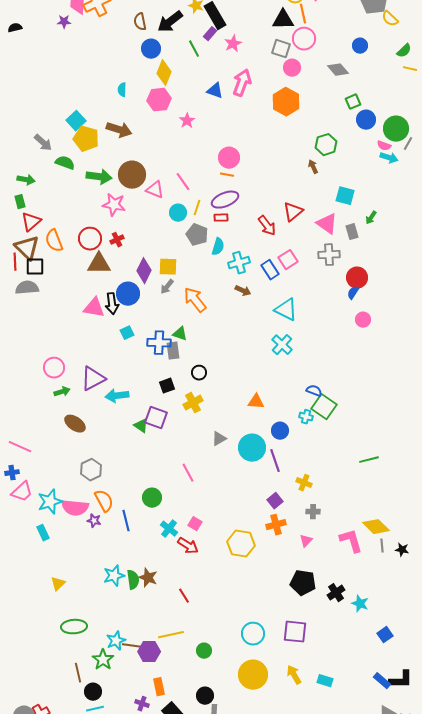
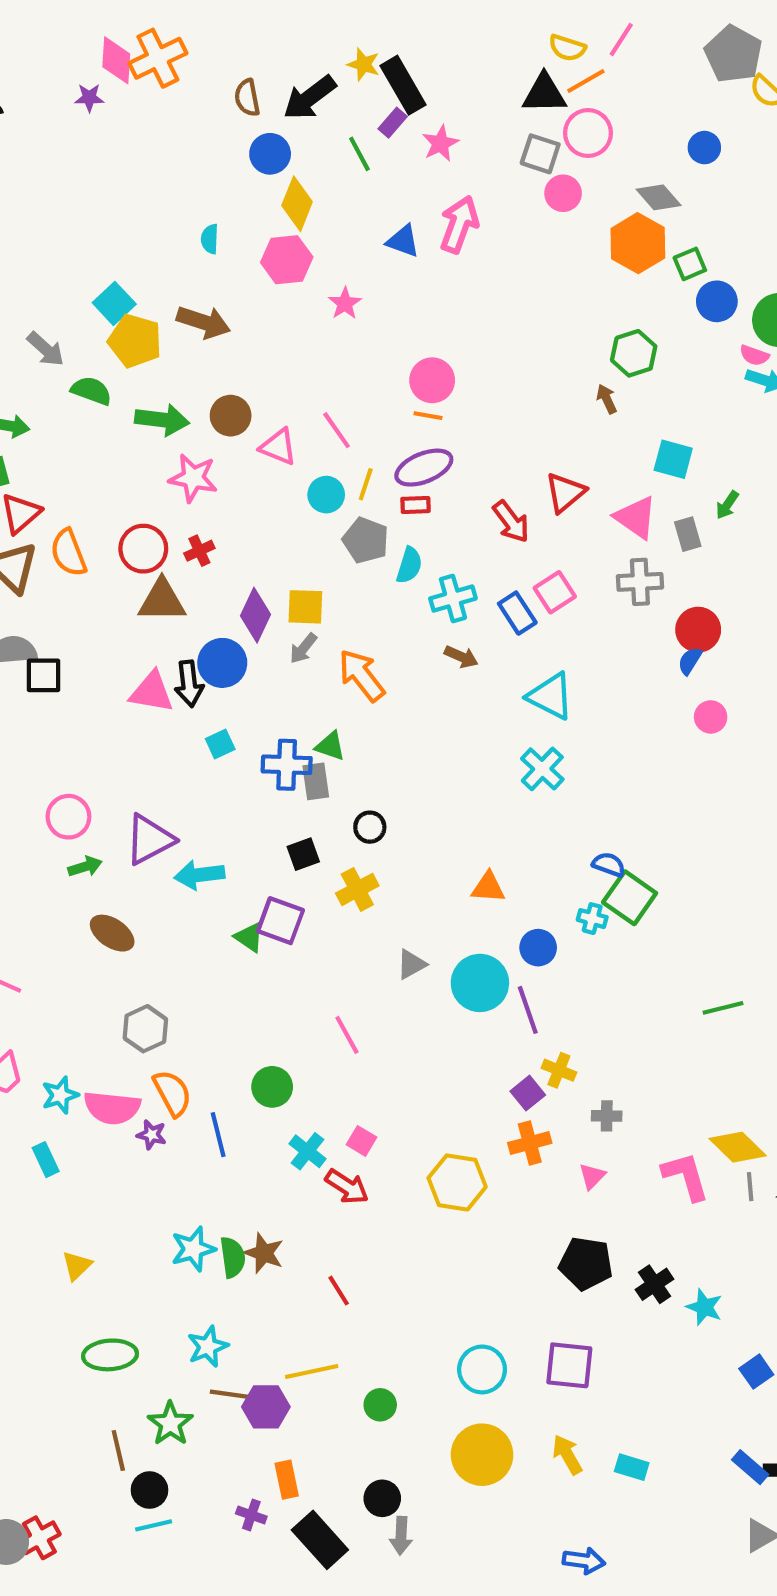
orange line: (303, 14) -> (586, 81), turned 72
orange hexagon: (286, 102) -> (638, 243), moved
brown circle: (132, 175) -> (231, 416), size x0.7
black square: (35, 267) -> (44, 675), moved
yellow cross: (304, 483) -> (559, 1070), moved
cyan star: (50, 502) -> (60, 1095), size x0.7
cyan star: (116, 641) -> (208, 1347), moved

